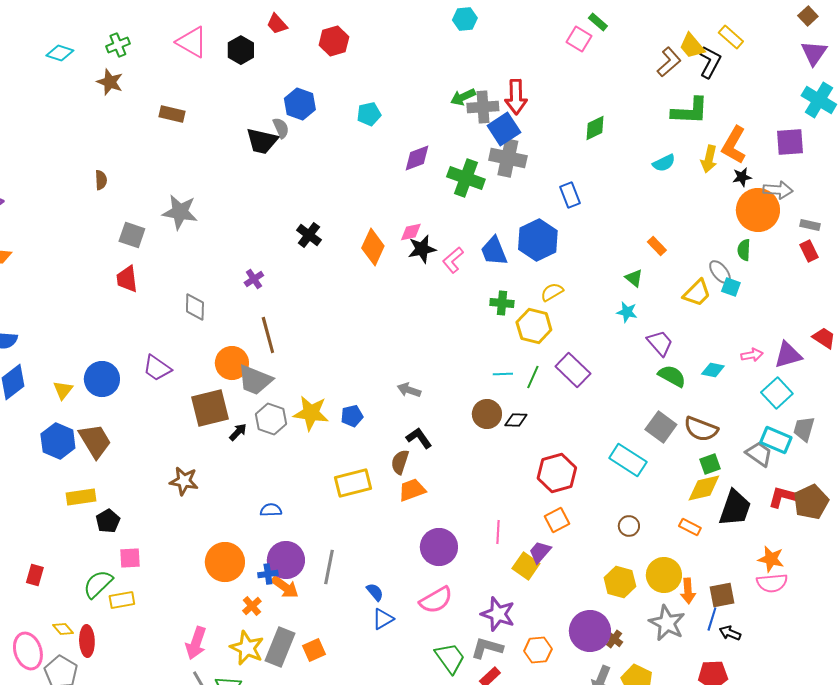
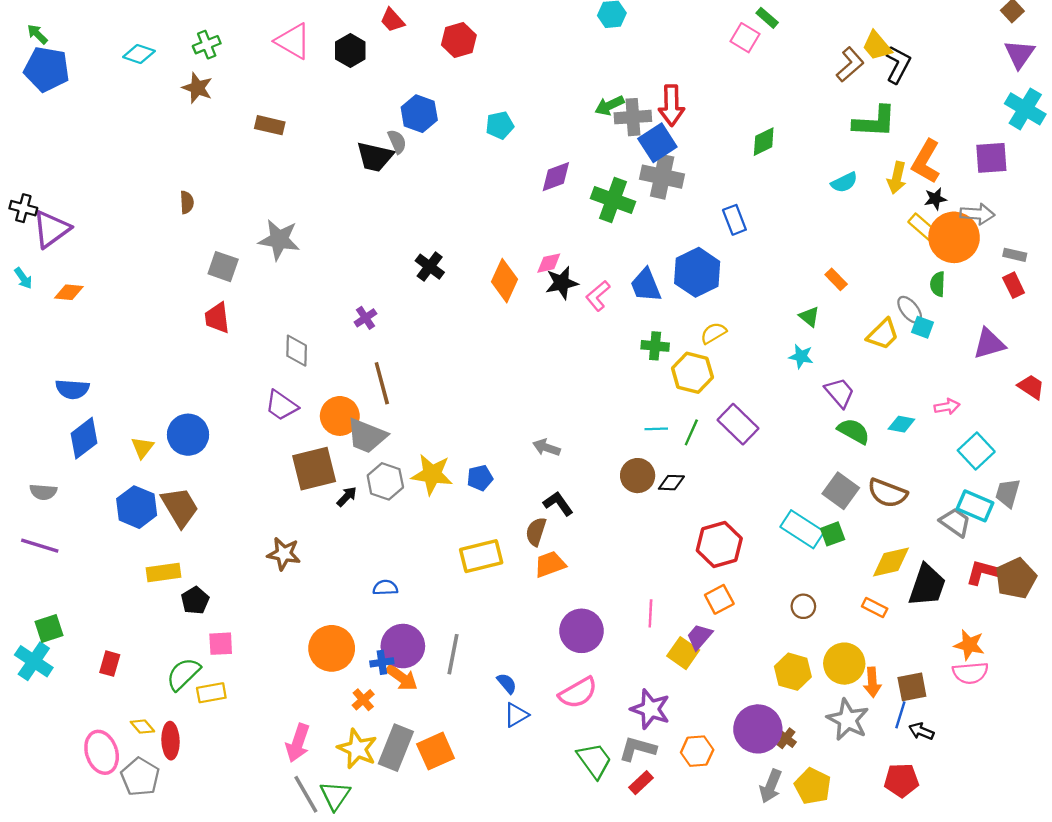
yellow rectangle: (731, 37) -> (922, 227), moved
purple triangle: (788, 355) -> (989, 344), moved
purple trapezoid: (157, 368) -> (281, 405), moved
green square: (710, 464) -> (833, 534), moved
orange square: (314, 650) -> (436, 751), size x1.4

